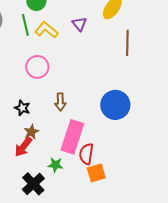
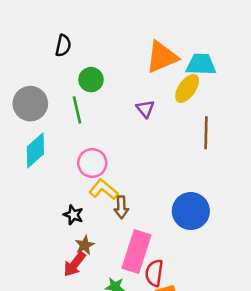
yellow L-shape: (46, 30) -> (104, 190), moved

